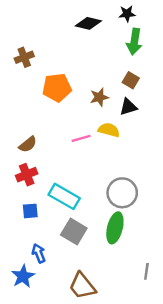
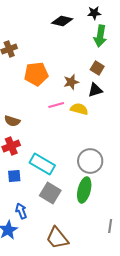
pink line: (81, 138) -> (56, 105), moved
brown semicircle: (28, 144) -> (12, 121), turned 56

